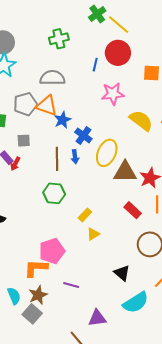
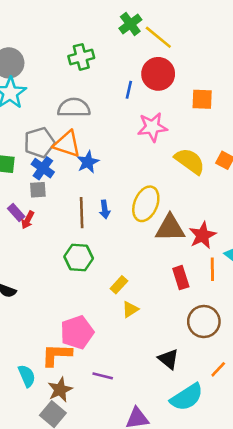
blue cross: (83, 136) -> (43, 168), moved
red rectangle: (133, 210) -> (181, 278), turned 30
cyan semicircle: (14, 296) -> (27, 376), moved

